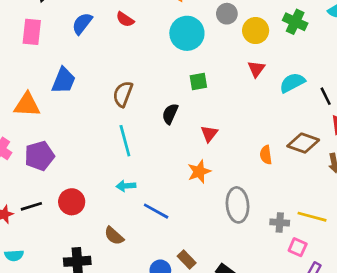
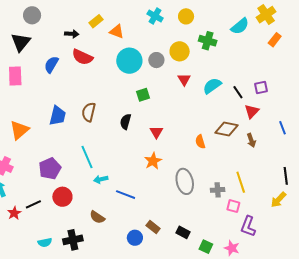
gray circle: (227, 14) -> (156, 60), moved
red semicircle: (125, 19) -> (82, 57), size x1.5
blue trapezoid: (64, 81) -> (58, 116), moved
orange triangle: (27, 105) -> (19, 130), turned -35
cyan line: (125, 141) -> (87, 157), moved
purple pentagon: (39, 156) -> (50, 169), moved
yellow line: (312, 217) -> (241, 182), turned 65
cyan semicircle: (14, 255) -> (45, 242), moved

